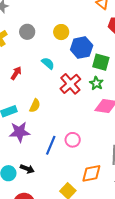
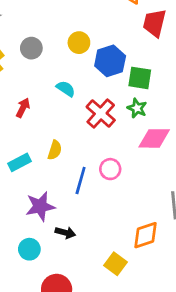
purple star: (19, 132) -> (40, 206), moved
pink circle: (73, 140) -> (110, 169), moved
blue line: (51, 145) -> (81, 181), moved
black arrow: (27, 169) -> (65, 233), moved

